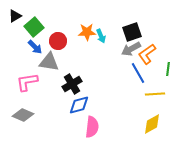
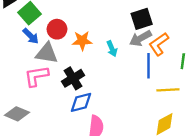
orange star: (87, 32) -> (82, 41), moved
cyan arrow: (101, 36) -> (112, 49), moved
blue line: (138, 73) -> (148, 66), turned 30
pink L-shape: (27, 82) -> (36, 76), moved

